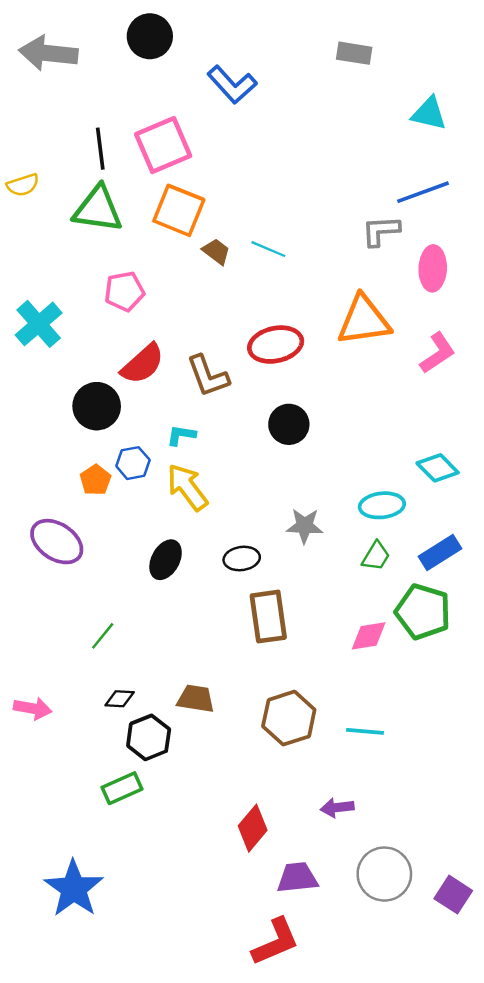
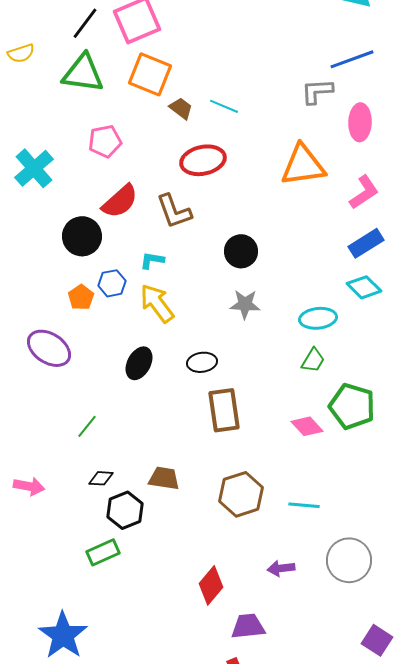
black line: (100, 149) -> (85, 23), turned 44
red ellipse: (276, 345) -> (203, 160), moved
gray star: (305, 526) -> (245, 304), moved
blue rectangle: (440, 552) -> (366, 243), moved
pink diamond: (369, 636) -> (307, 426), turned 56
gray circle: (384, 874) -> (349, 560), moved

